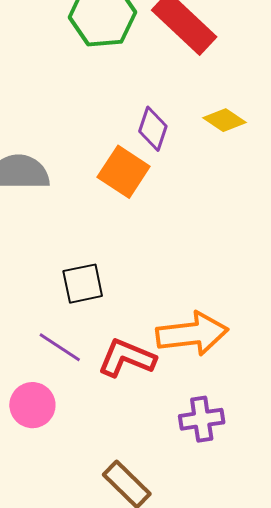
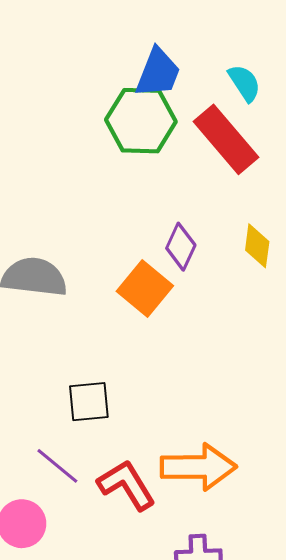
yellow diamond: (224, 120) -> (257, 246), turned 57
red L-shape: (127, 358) -> (126, 485), turned 30

